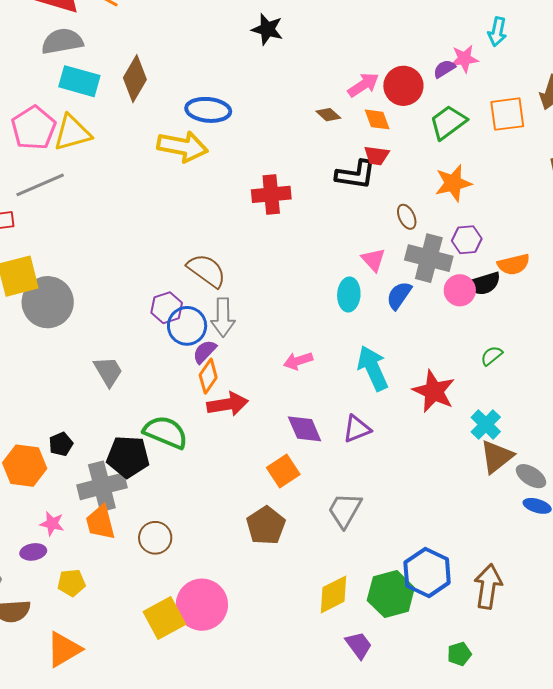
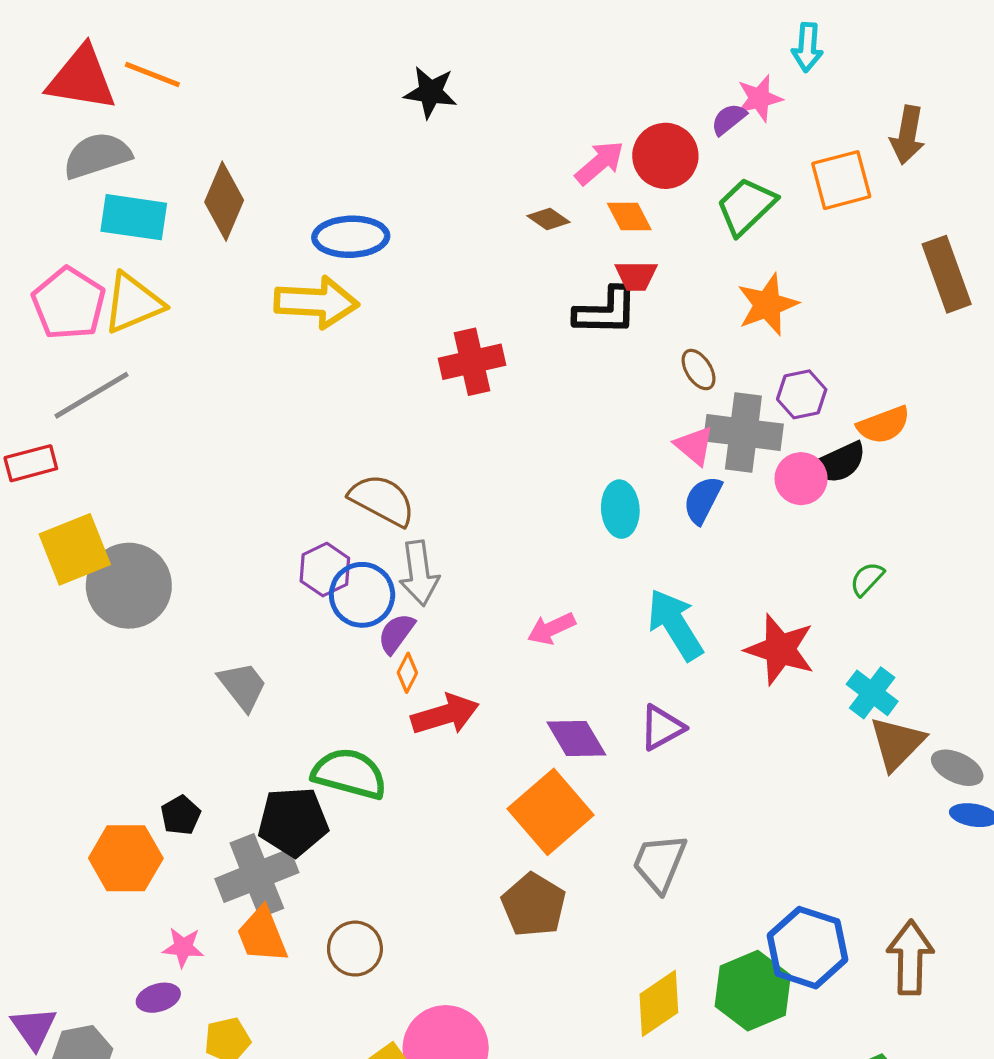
pink triangle: (373, 260) -> (694, 446), moved
orange diamond: (208, 376) -> (407, 673), size x0.7
orange square: (283, 471) -> (551, 812), size x1.5

